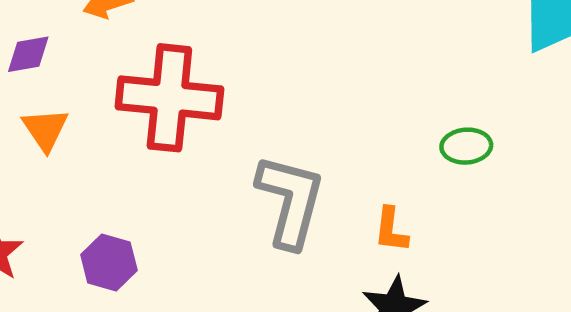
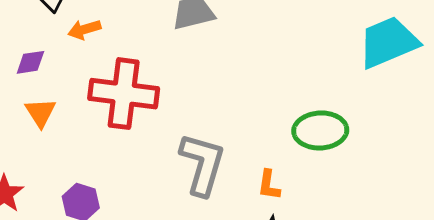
green ellipse: (466, 146) -> (320, 130), size x1.6

